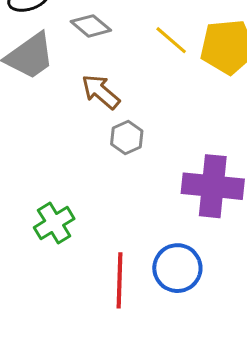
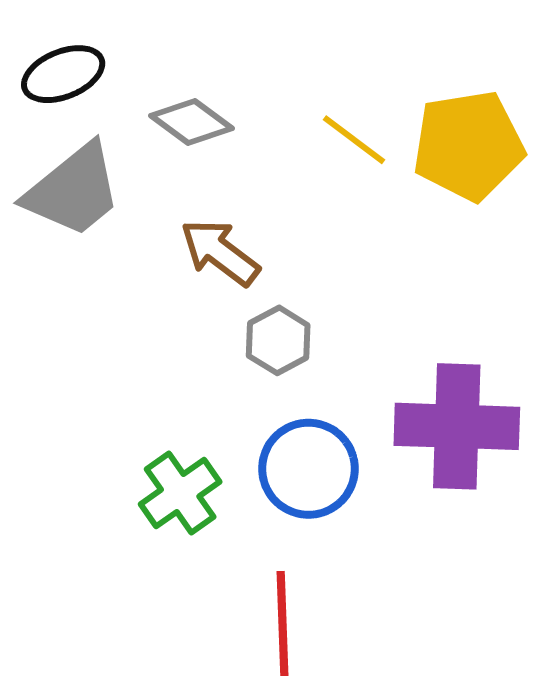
green cross: (54, 223) -> (180, 493), moved
blue circle: (177, 268) -> (308, 469), moved

